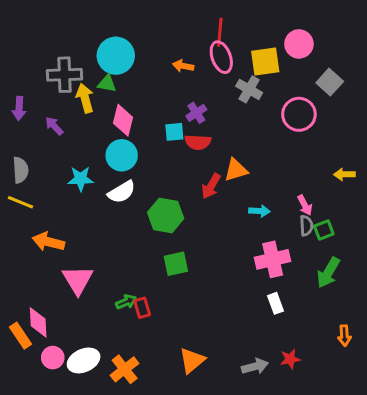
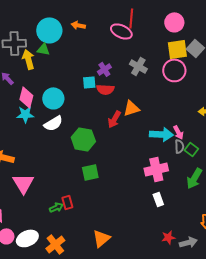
red line: (220, 32) -> (131, 18), moved
pink ellipse: (221, 57) -> (121, 31), turned -45
yellow square: (265, 62) -> (177, 49), moved
orange arrow: (183, 66) -> (78, 25), moved
gray cross: (249, 89) -> (138, 66), moved
pink diamond: (123, 120) -> (26, 97), moved
cyan arrow: (259, 211) -> (161, 134), moved, size x1.6
green square: (324, 230) -> (191, 149), turned -32
green arrow: (126, 302) -> (56, 207), moved
gray arrow: (255, 366) -> (188, 242), moved

